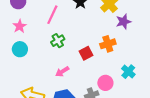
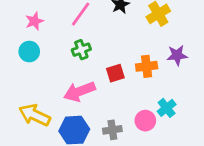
purple star: (123, 22) -> (177, 55), moved
pink arrow: (62, 72) -> (80, 92), size x1.6
pink circle: (105, 83) -> (145, 121), moved

